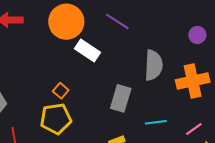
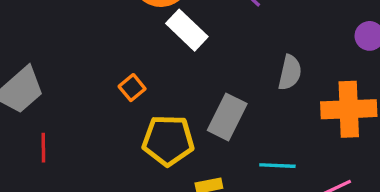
gray semicircle: (154, 65) -> (290, 73), size x0.7
yellow pentagon: (56, 119) -> (168, 140), moved

